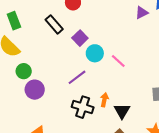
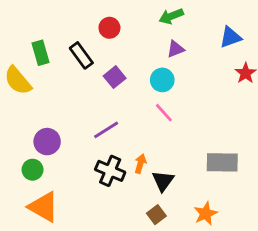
purple triangle: (142, 13) -> (176, 49), moved
green rectangle: (14, 21) -> (40, 53), moved
cyan circle: (95, 53) -> (162, 80), moved
green circle: (24, 71) -> (33, 170), moved

